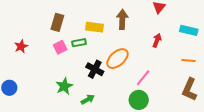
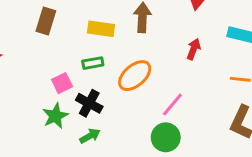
green rectangle: (79, 43) -> (93, 63), moved
pink square: (60, 47) -> (62, 83), moved
black cross: (95, 69) -> (89, 103), moved

